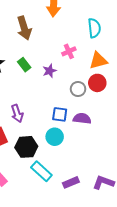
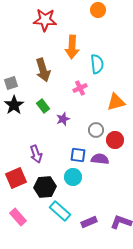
cyan semicircle: (94, 28) -> (97, 64), moved
pink cross: (69, 51) -> (80, 88), moved
purple star: (50, 71) -> (63, 119), moved
red circle: (97, 83) -> (115, 140), moved

